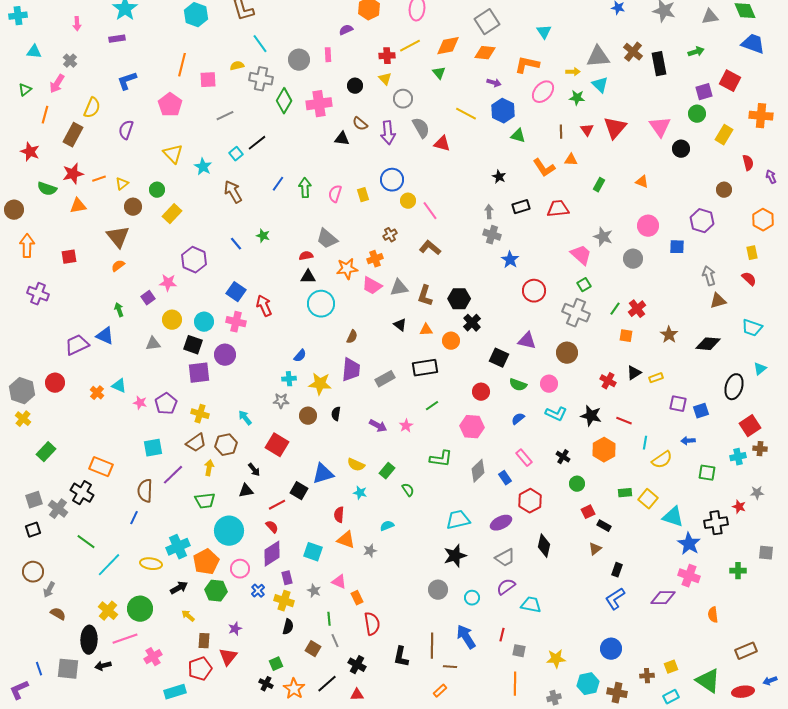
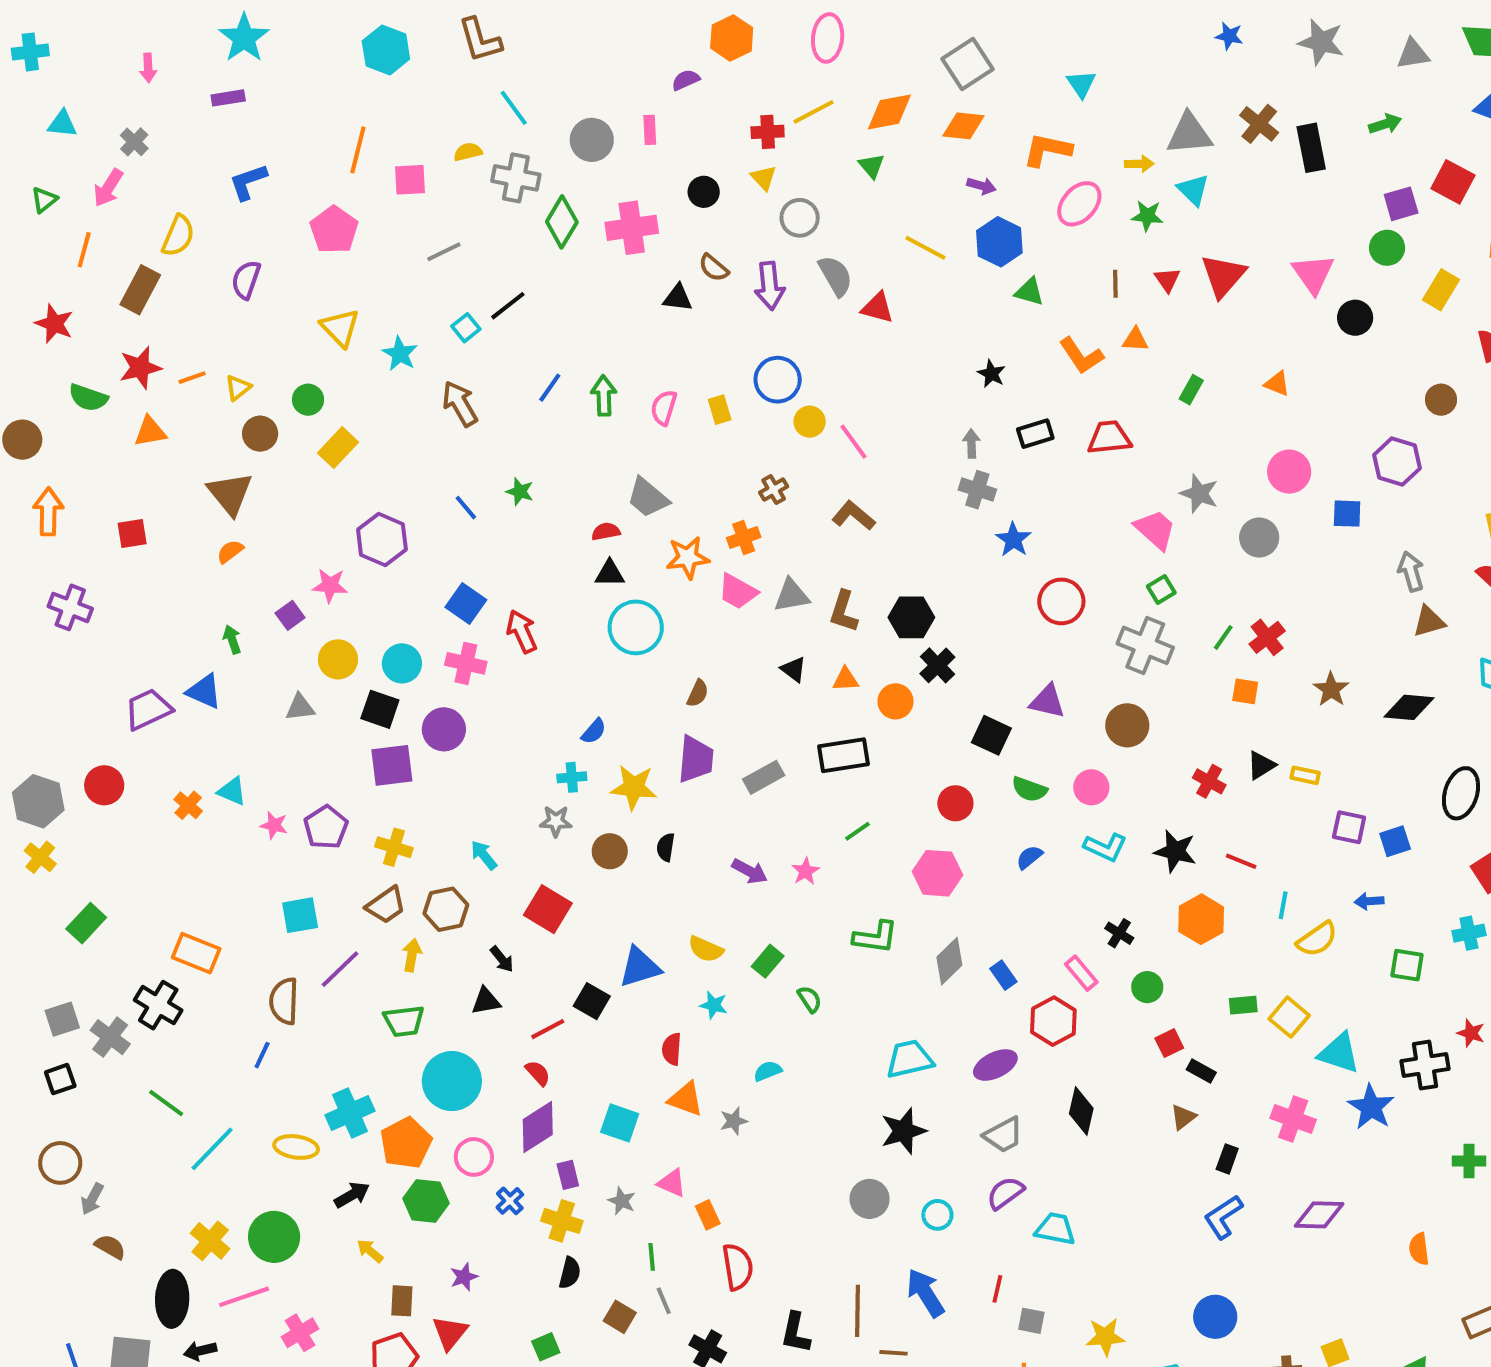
yellow rectangle: (656, 378) -> (1305, 775), turned 32
pink rectangle: (524, 458) -> (1081, 973), moved
pink cross: (689, 576) -> (1293, 1119), moved

